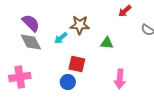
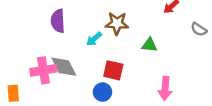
purple semicircle: (31, 23) -> (58, 21), turned -138
gray diamond: (31, 42) -> (64, 67), moved
pink cross: (20, 77) -> (43, 70), moved

